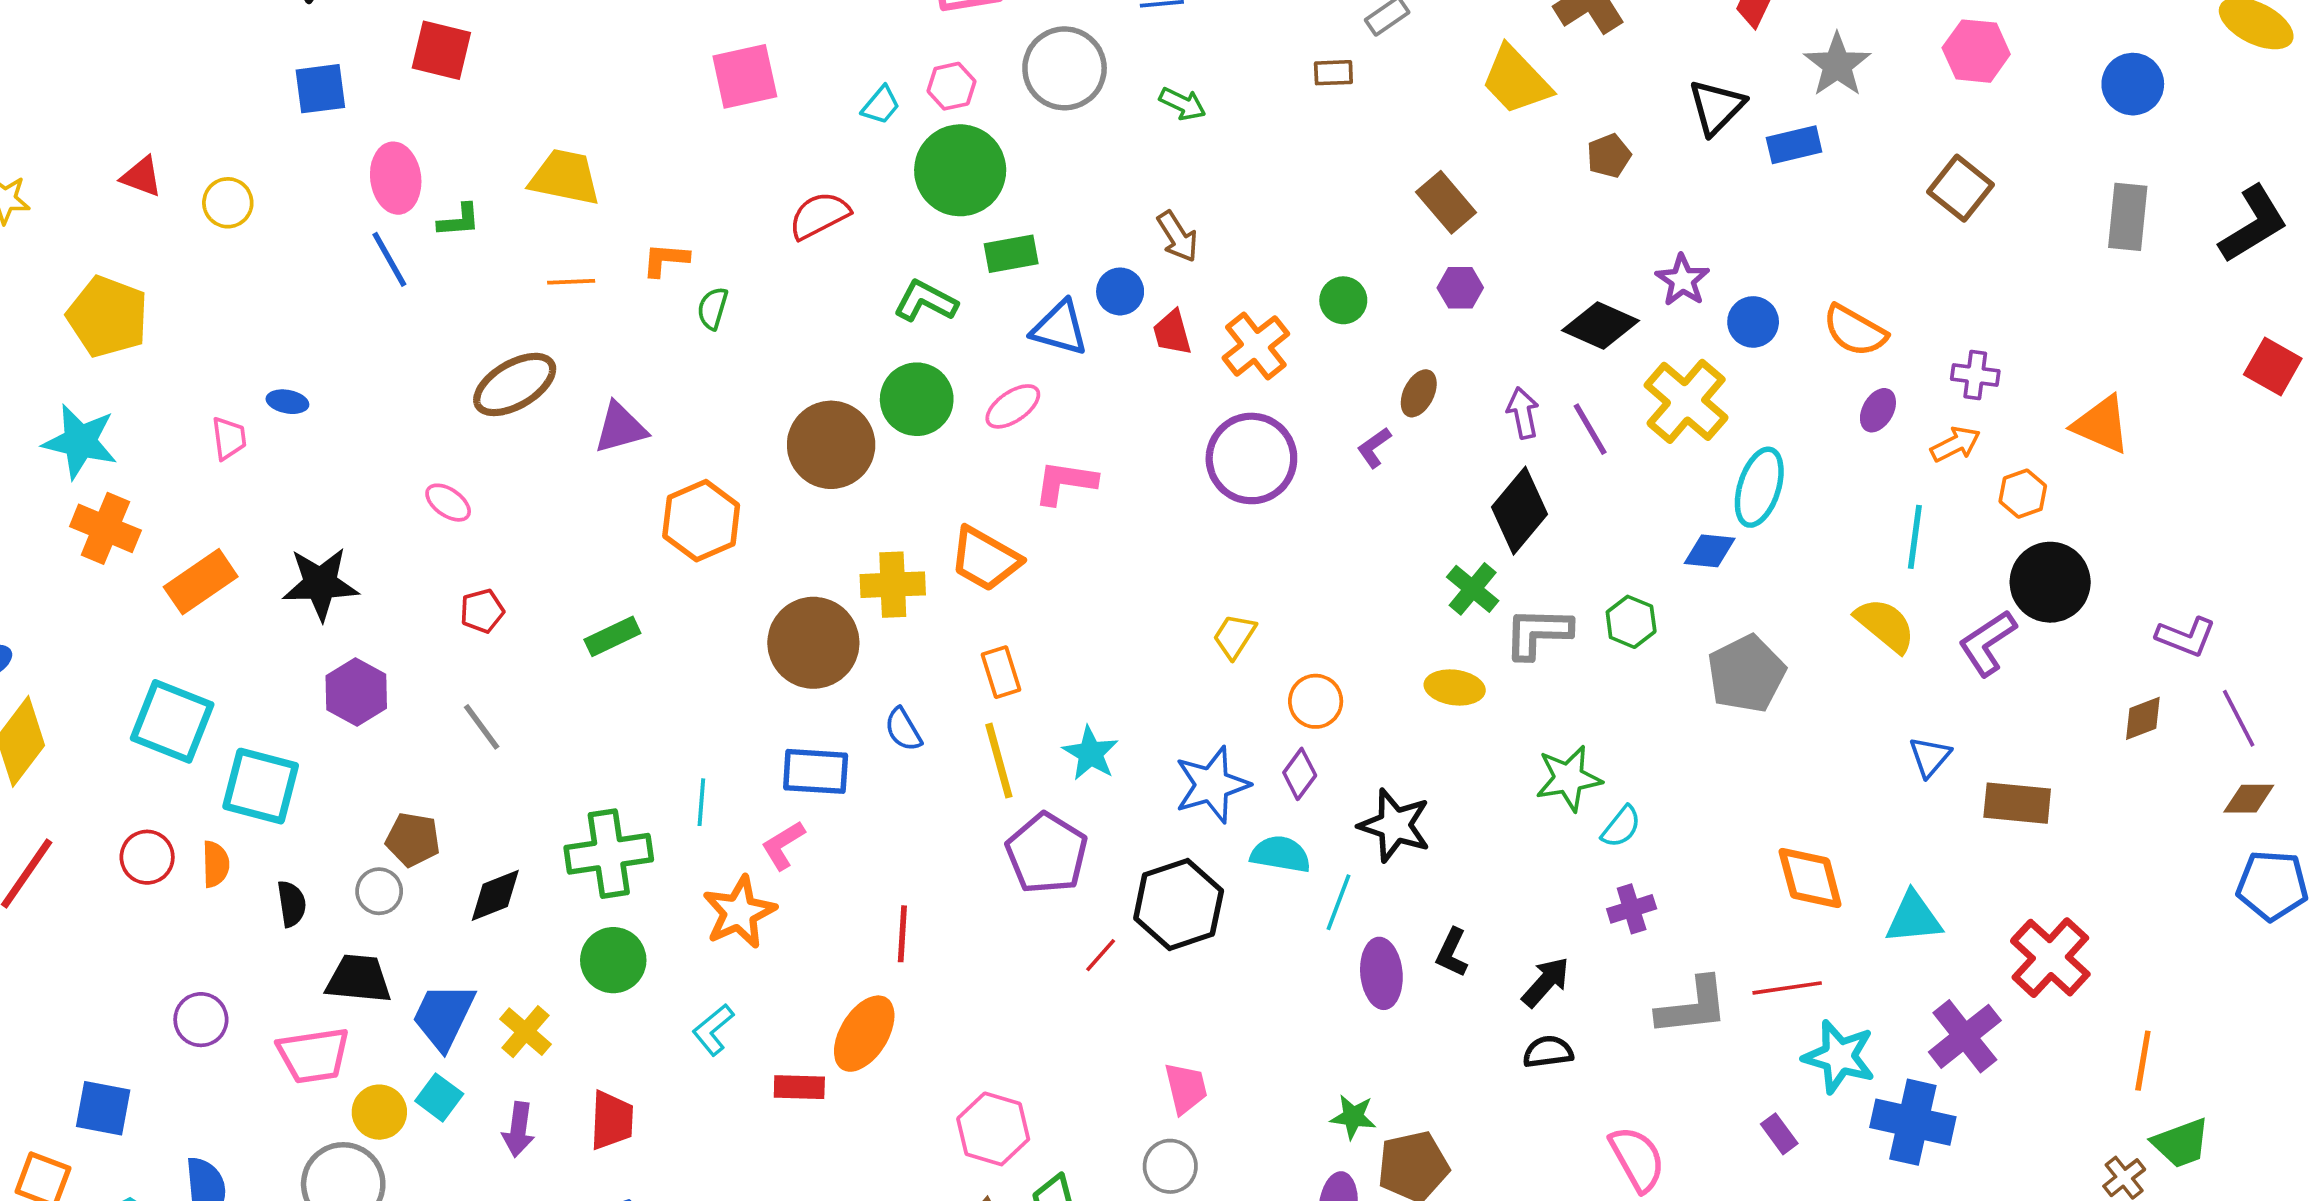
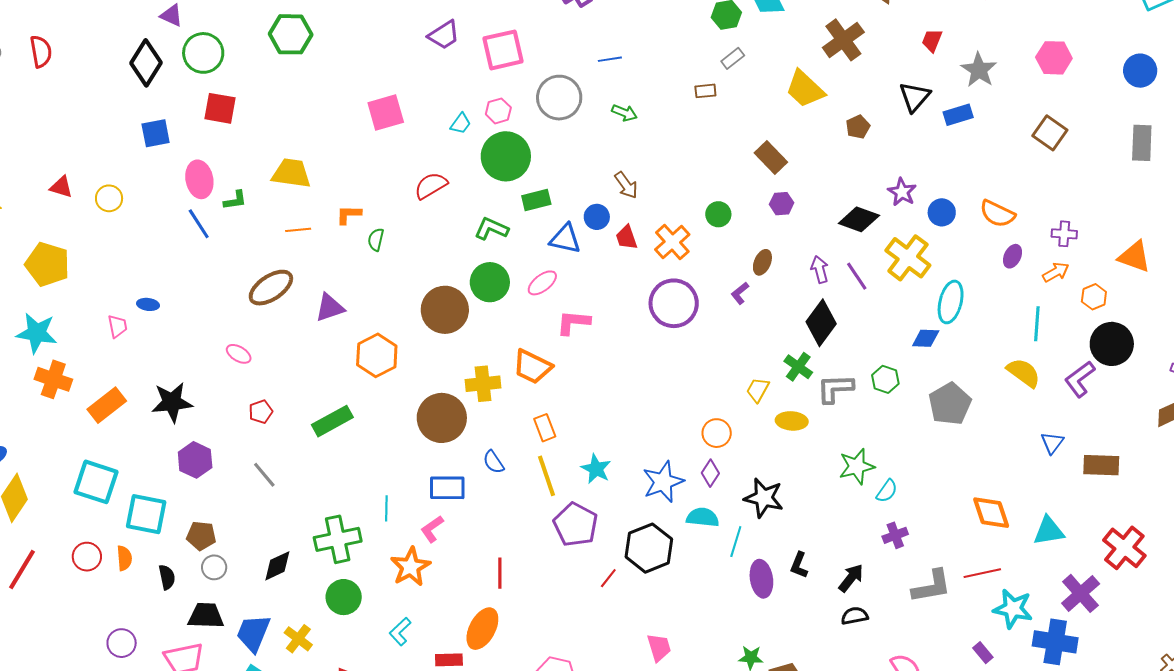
green rectangle: (612, 636) -> (332, 421), size x1.4
yellow trapezoid: (1234, 636) -> (758, 390), moved
brown pentagon: (413, 840) -> (201, 536), moved

